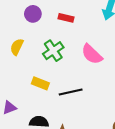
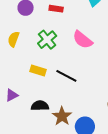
black line: (71, 92) -> (66, 76), turned 45

